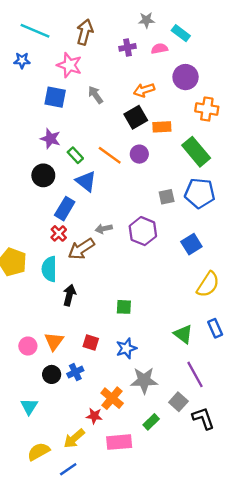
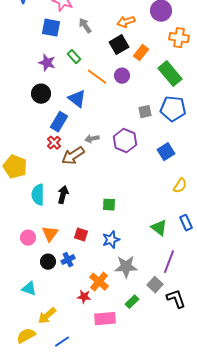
orange rectangle: (162, 127) -> (141, 53), turned -49
green rectangle: (75, 155) -> (74, 57), moved
cyan semicircle: (49, 269) -> (38, 195), moved
yellow semicircle: (208, 284) -> (180, 186), size x0.7
purple line: (195, 374) -> (169, 262), turned 50
cyan triangle: (29, 406) -> (29, 289), turned -42
yellow arrow: (74, 438) -> (47, 316), moved
yellow semicircle: (39, 451) -> (26, 336), moved

